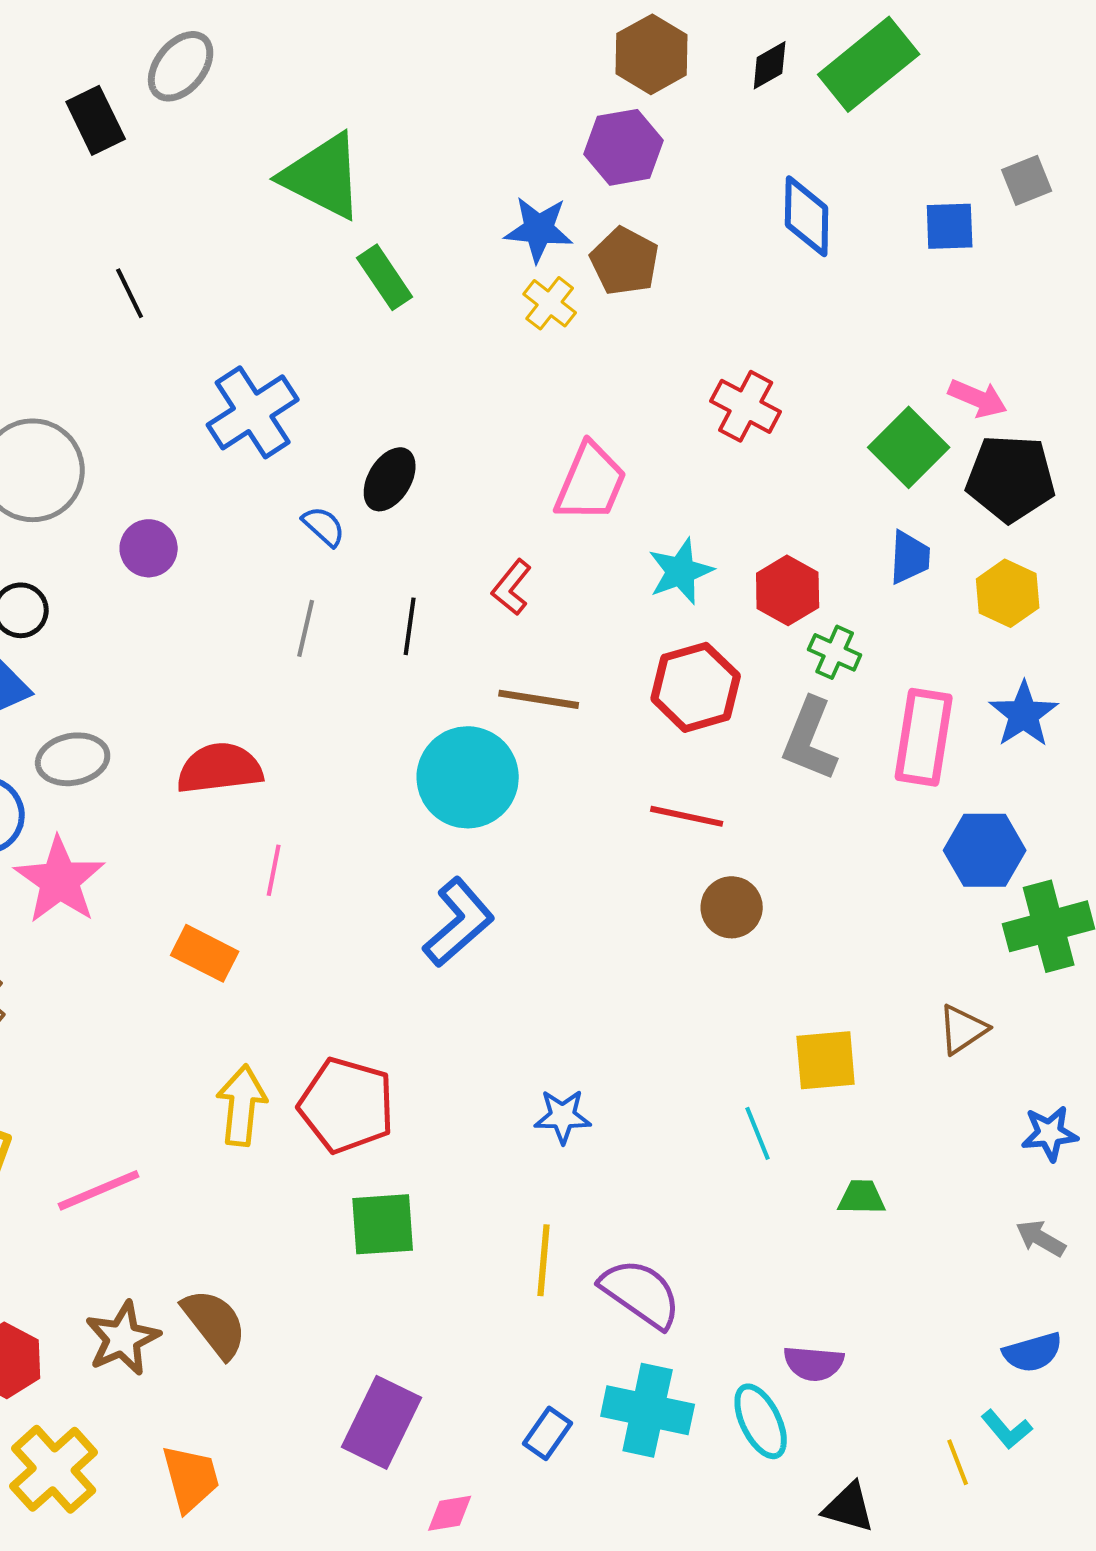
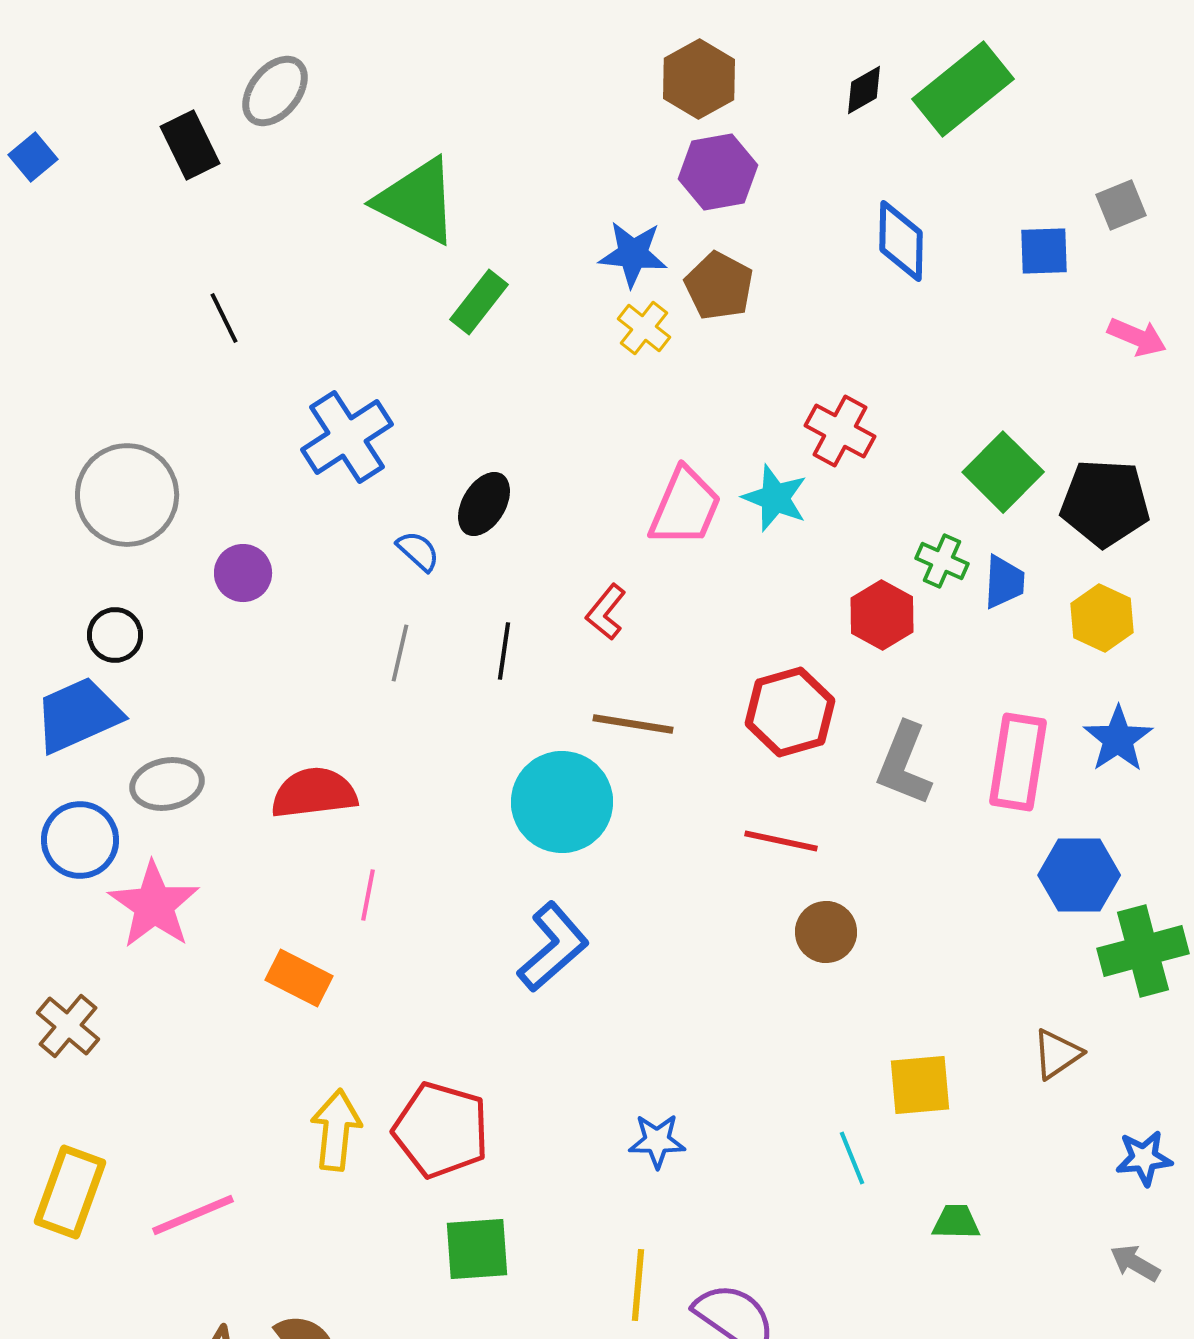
brown hexagon: (652, 54) -> (699, 79), moved
green rectangle: (385, 277) -> (479, 302), turned 72
pink arrow: (978, 398) -> (1137, 337), moved
cyan star: (681, 571) -> (775, 498), moved, turned -30
green cross: (835, 652) -> (942, 561), moved

